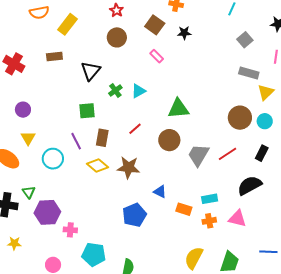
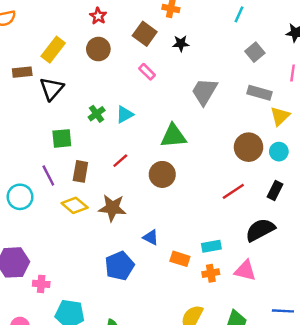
yellow rectangle: (68, 24) -> (53, 50), moved
black triangle: (91, 71) -> (52, 89), moved
gray trapezoid: (198, 155) -> (204, 92), moved

